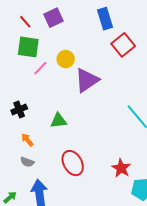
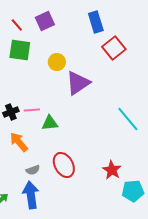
pink line: (40, 68) -> (32, 110), moved, turned 42
orange arrow: (27, 140) -> (19, 142), size x1.5
gray semicircle: (27, 162) -> (33, 170), moved, turned -40

